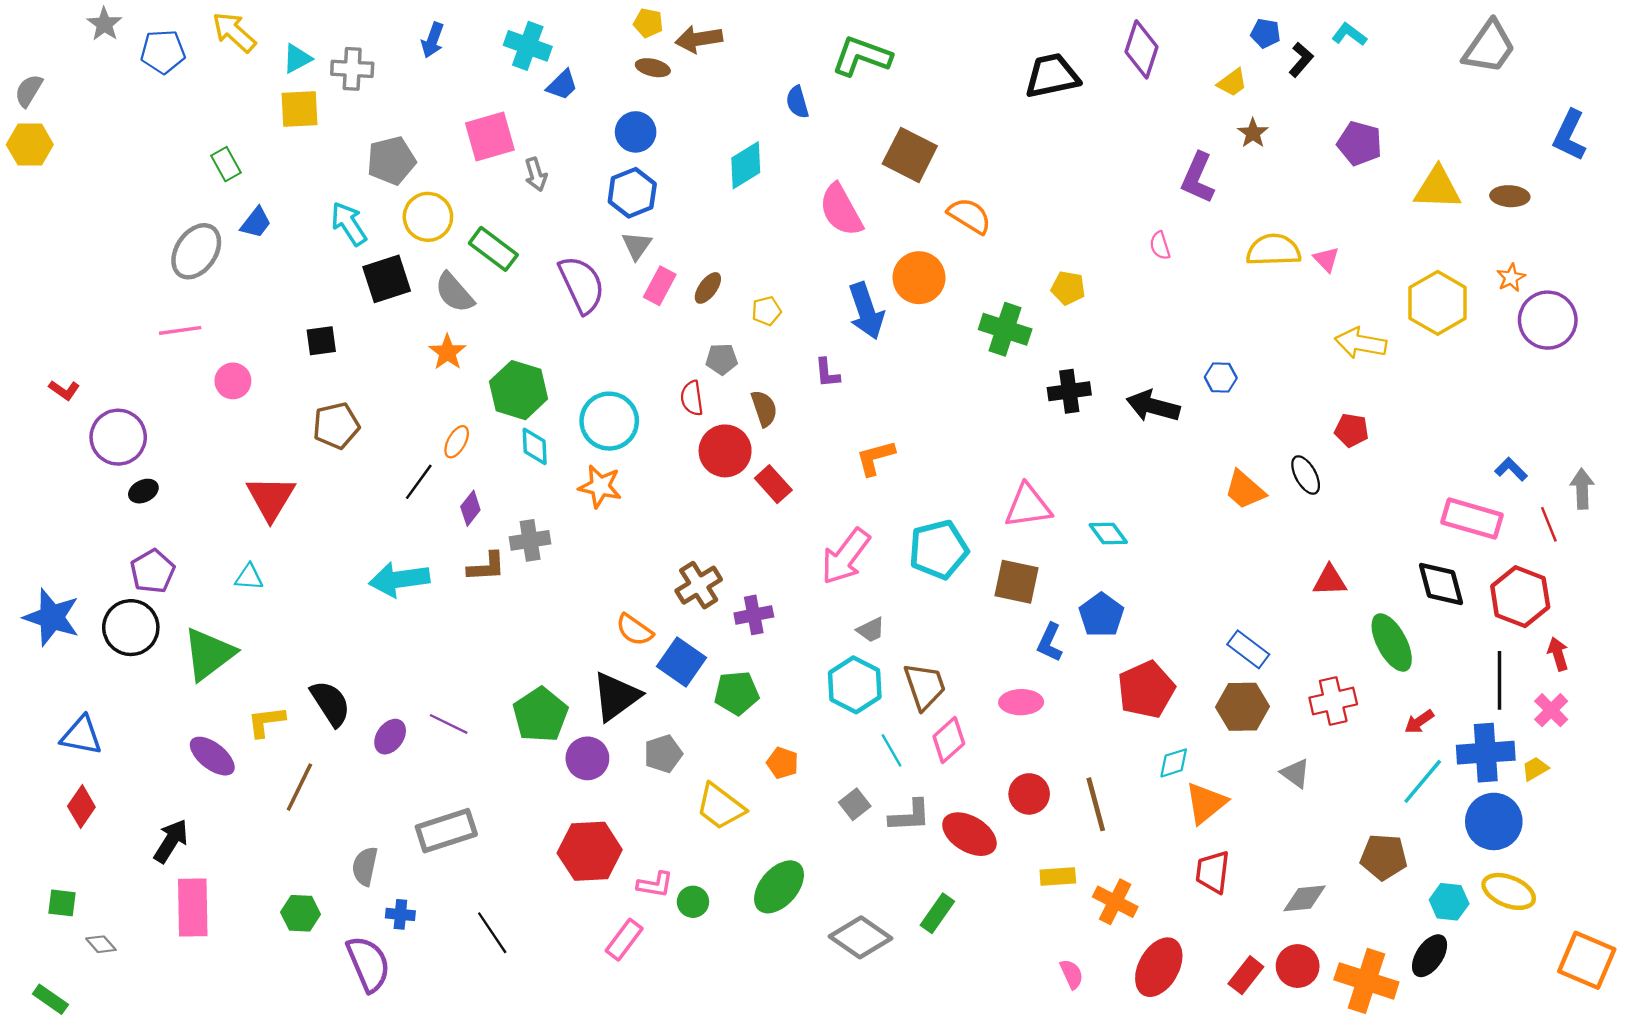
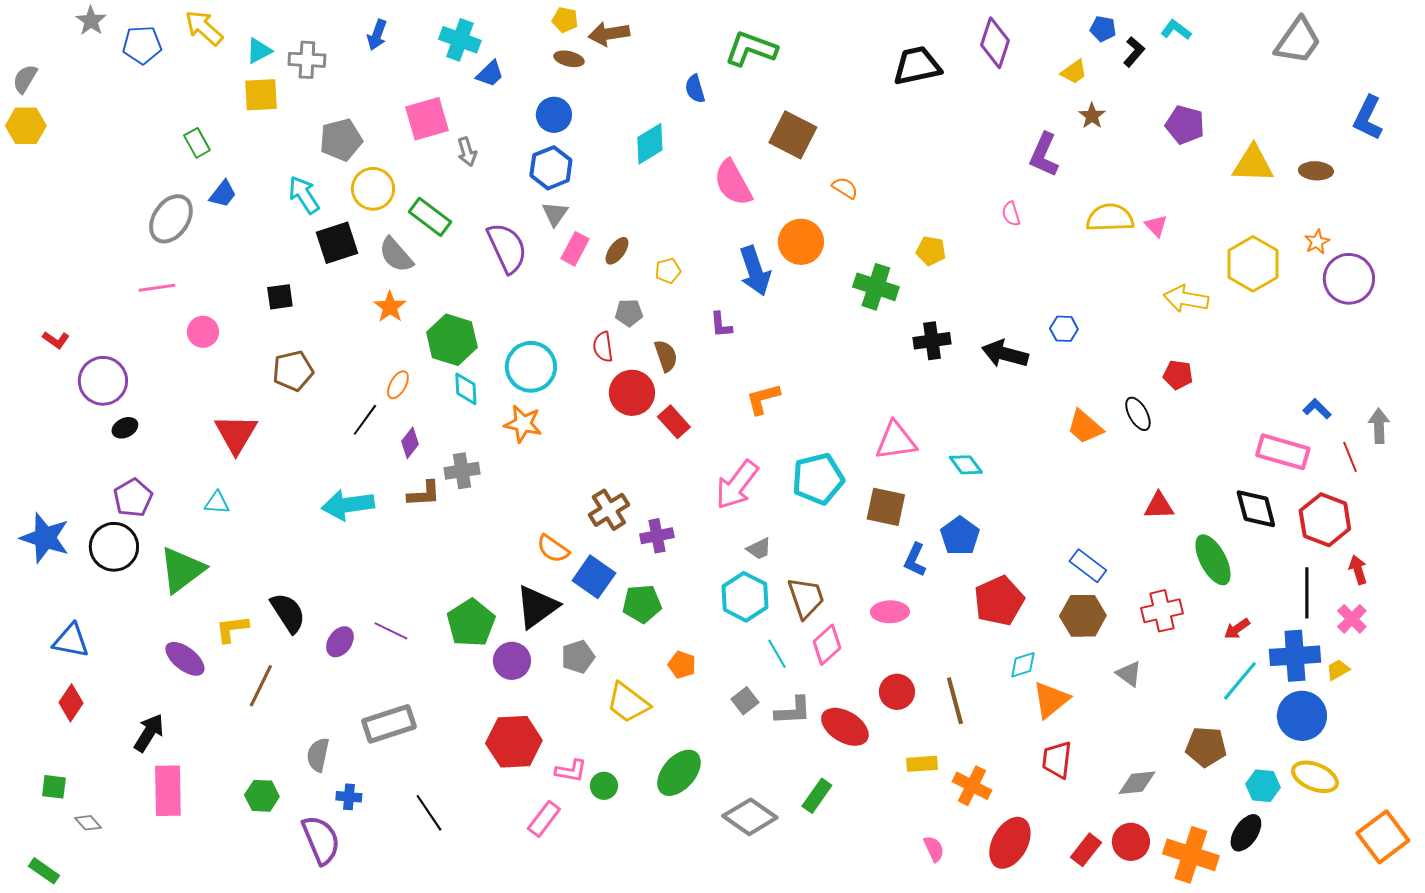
orange semicircle: (969, 216) -> (845, 188), size x0.7
orange square: (1587, 960) -> (1383, 837), turned 30

